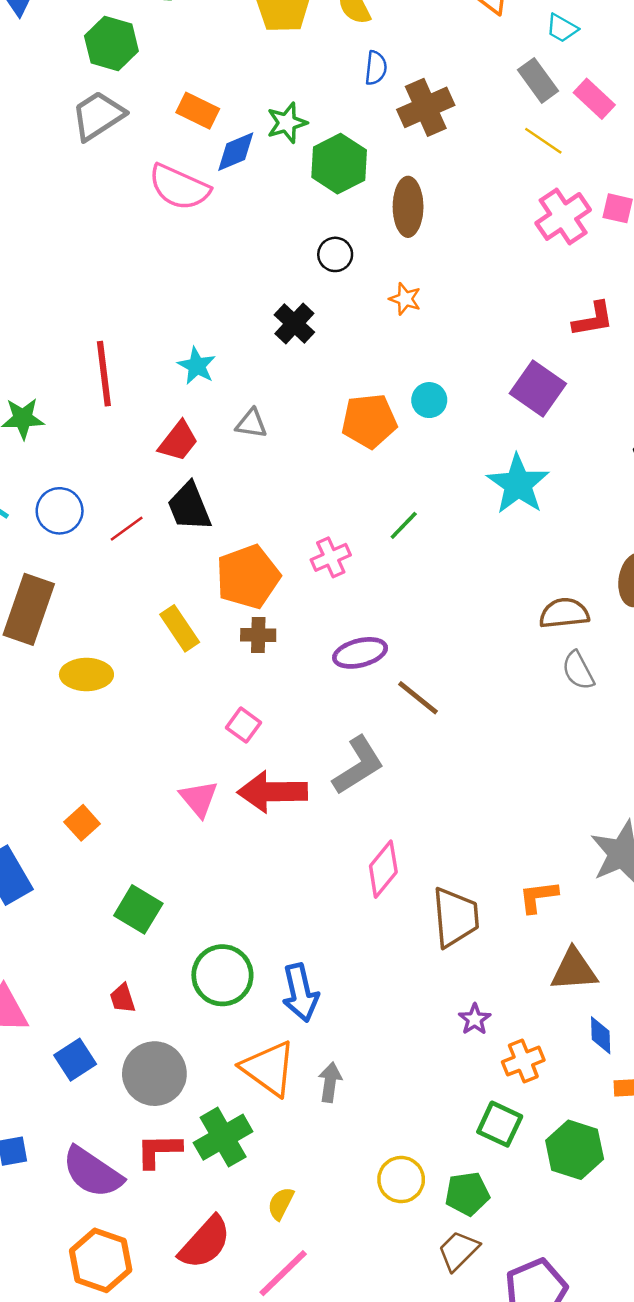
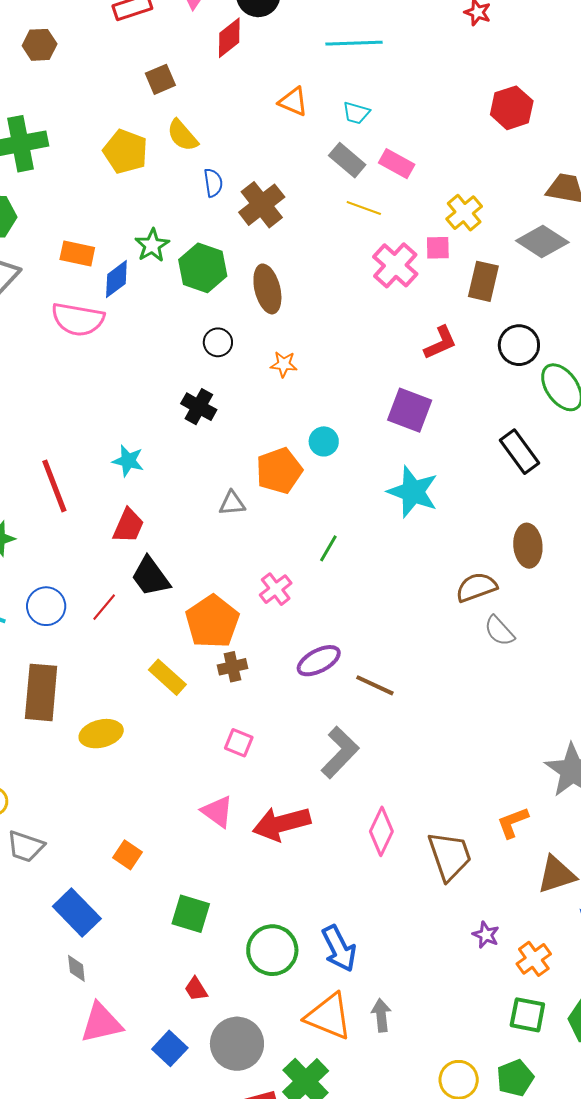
gray triangle: (251, 424) -> (232, 503), moved
red arrow: (272, 792) -> (281, 824), moved

